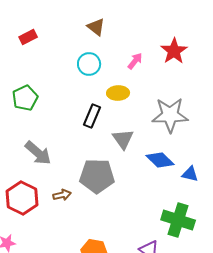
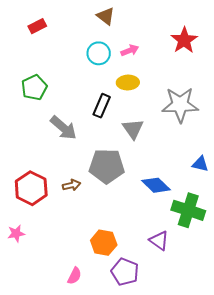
pink arrow: (135, 61) -> (130, 50), moved, turned 30
gray arrow: (38, 153) -> (63, 128), moved
blue diamond: (160, 160) -> (156, 185), moved

